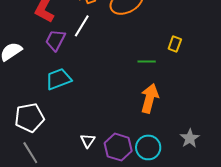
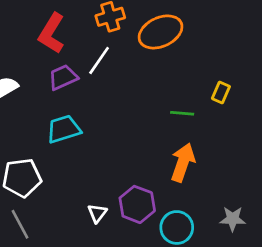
purple trapezoid: (55, 40) -> (63, 77), turned 35
gray star: (190, 138) -> (233, 219), turned 30
purple hexagon: (118, 147) -> (137, 204), moved

